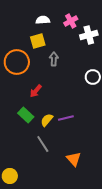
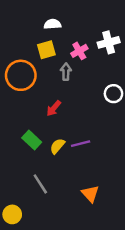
pink cross: (71, 21) -> (79, 51), moved
red arrow: (36, 91) -> (54, 108), moved
gray line: (43, 144) -> (40, 184), moved

